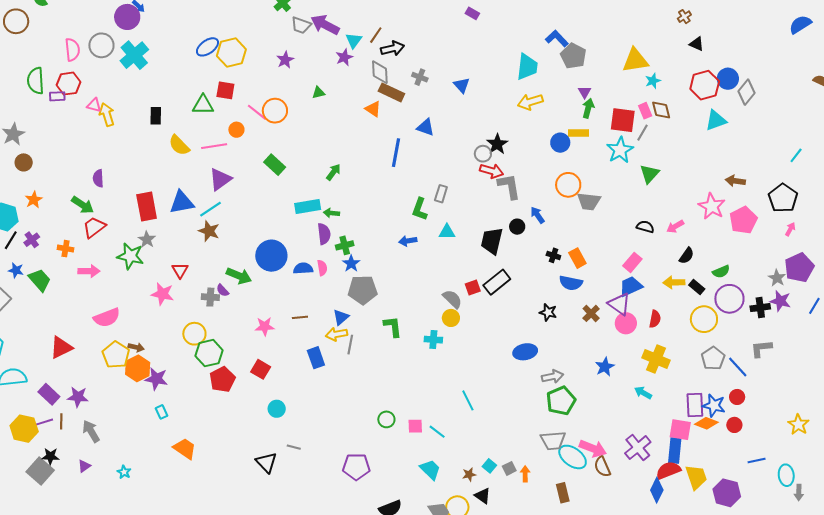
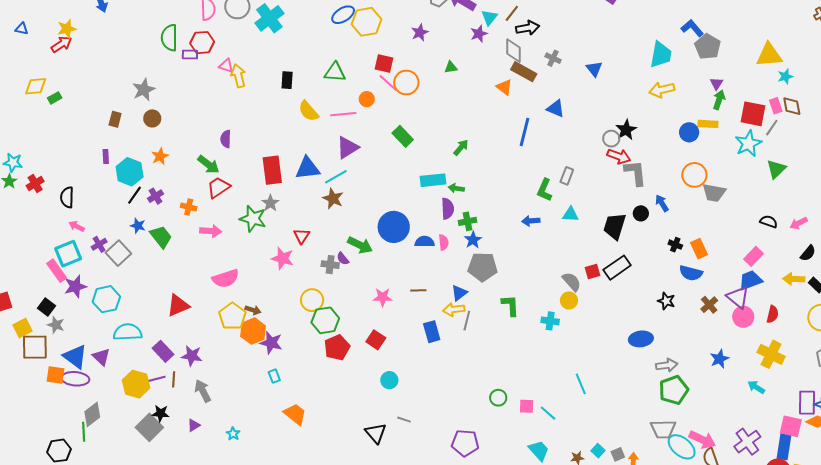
red square: (225, 90) -> (384, 63), moved

